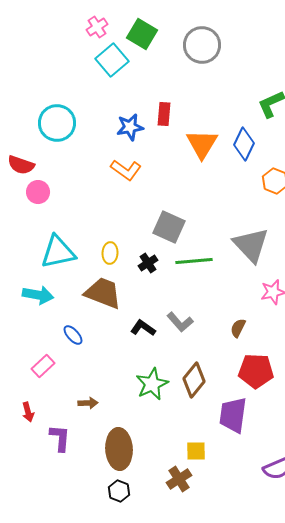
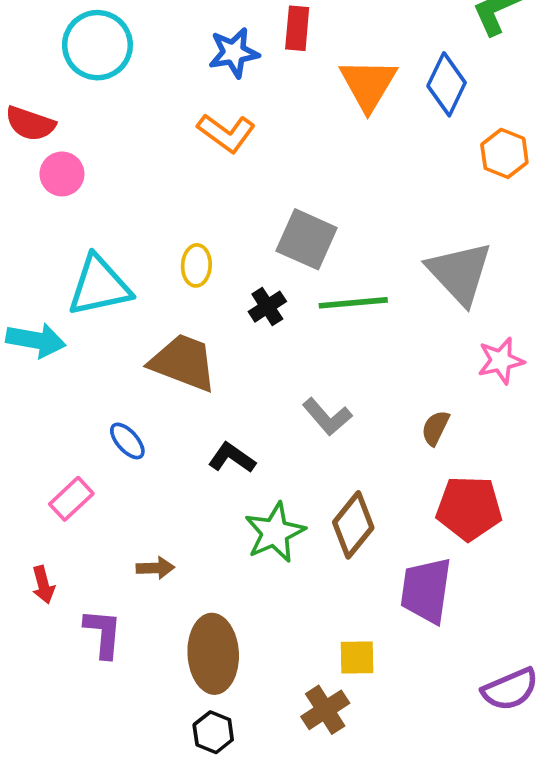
yellow ellipse: (110, 253) -> (196, 265), moved
cyan arrow: (38, 295) -> (36, 340), moved
black L-shape: (143, 328) -> (232, 458), moved

